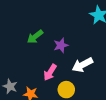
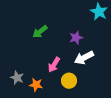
purple star: (61, 45) -> (76, 38), moved

